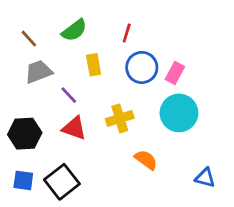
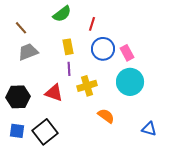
green semicircle: (74, 30) -> (62, 14), moved
pink rectangle: (175, 73) -> (127, 53), turned -56
purple line: (69, 95) -> (69, 69), moved, turned 40

